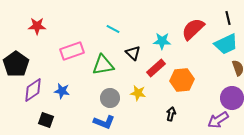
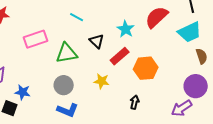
cyan star: (162, 41) -> (126, 29), turned 30
blue star: (62, 91) -> (23, 92), moved
gray circle: (110, 98) -> (64, 85), moved

